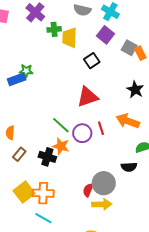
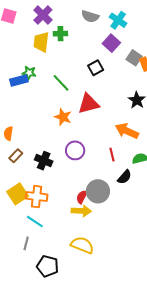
yellow trapezoid: (70, 38) -> (41, 42), moved
green line: (61, 125) -> (61, 83), moved
red line: (101, 128) -> (112, 155), moved
purple circle: (82, 133) -> (75, 150), moved
orange star: (61, 146) -> (63, 117), moved
black semicircle: (129, 167) -> (124, 177), turned -49
yellow arrow: (102, 204) -> (81, 211), moved

